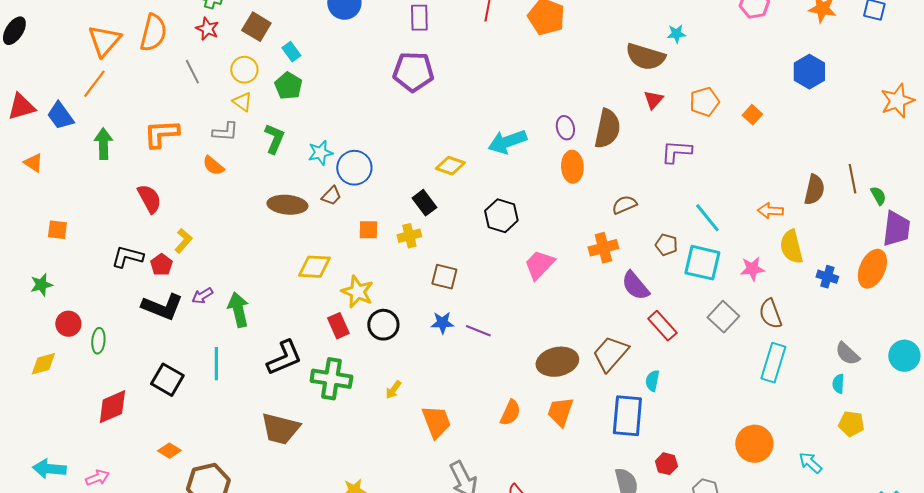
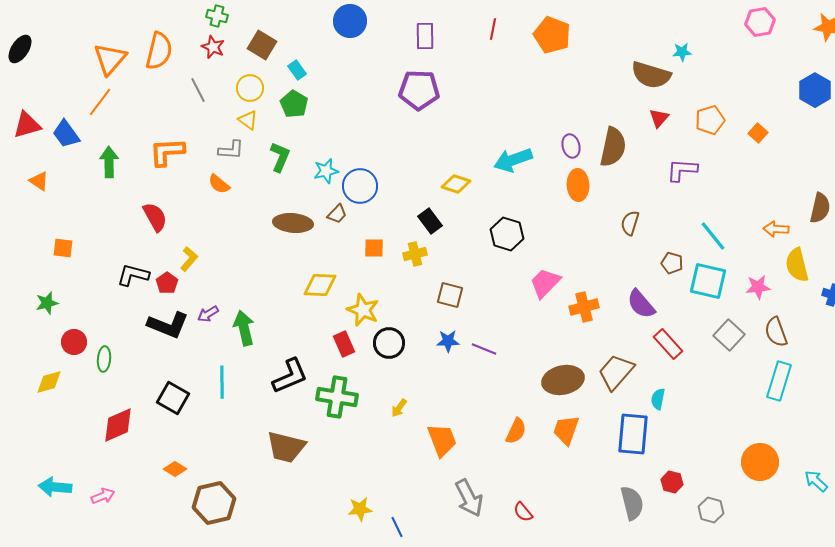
brown semicircle: (624, 205) -> (630, 223), turned -50
orange cross: (603, 248) -> (584, 307), moved

